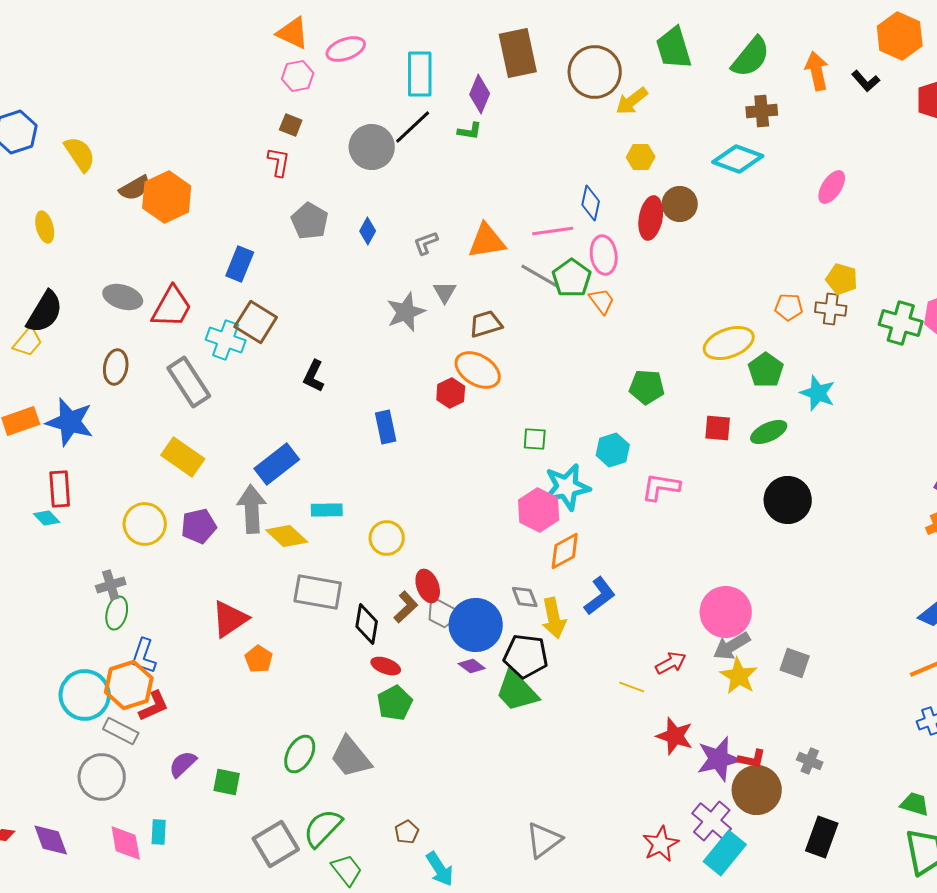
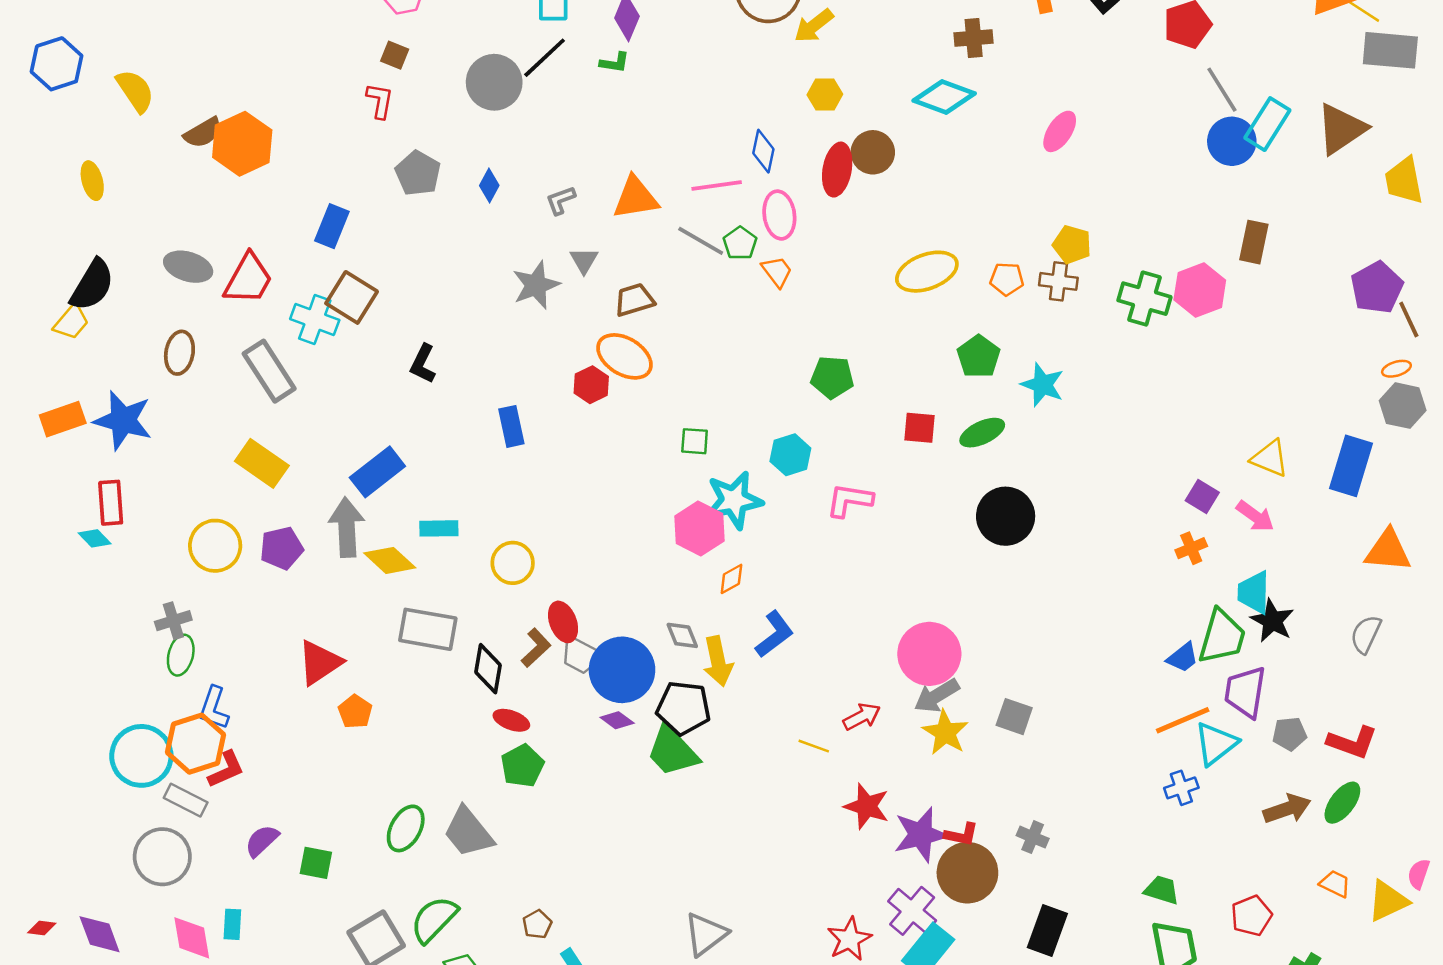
green pentagon: (572, 278) -> (740, 243), size x0.7
yellow ellipse: (729, 343) -> (927, 272), moved
orange diamond: (565, 551) -> (731, 579), size x0.7

